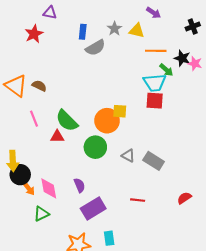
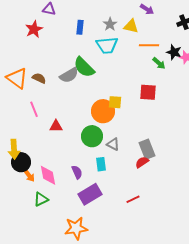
gray semicircle: (95, 48) -> (69, 75), moved
cyan trapezoid: (155, 83) -> (107, 45), moved
green semicircle: (67, 121) -> (84, 67), moved
gray triangle: (128, 156) -> (113, 144), moved
gray rectangle: (154, 161) -> (147, 149), turned 36
red semicircle: (184, 198) -> (142, 162), moved
red line: (138, 200) -> (133, 199), moved, turned -32
cyan rectangle: (109, 238) -> (101, 164), moved

